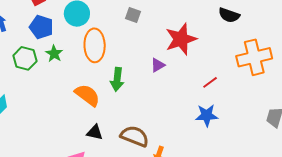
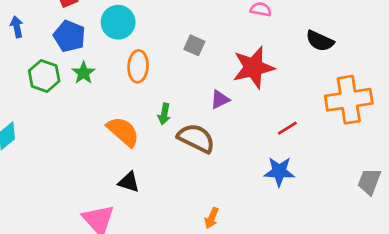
gray square: (133, 15) -> (194, 45), moved
orange ellipse: (95, 45) -> (138, 66), size x0.7
green arrow: (117, 79) -> (164, 114), size x0.7
brown semicircle: (135, 136) -> (196, 138), moved

